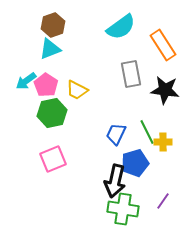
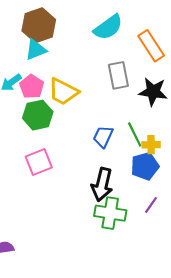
brown hexagon: (53, 25) -> (39, 25), size x1.4
yellow trapezoid: (77, 90) -> (63, 92), size x1.4
blue pentagon: (135, 163) -> (145, 166), moved

